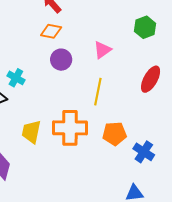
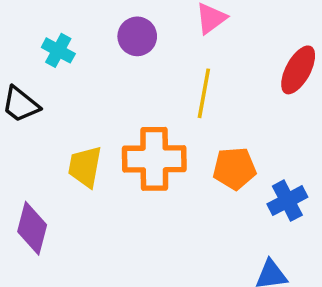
cyan cross: (16, 78) -> (58, 50), moved
blue cross: (144, 152) -> (287, 201), turned 30

